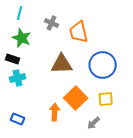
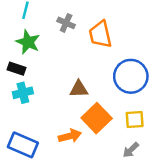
brown triangle: (62, 64) -> (79, 89), moved, size x0.7
orange arrow: (55, 112) -> (70, 136), turned 72
blue rectangle: (18, 119) -> (23, 145), size x1.6
gray arrow: (94, 123) -> (131, 150), moved

